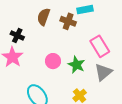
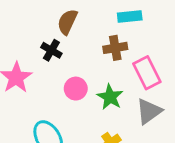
brown cross: (68, 21) -> (115, 48), moved, turned -35
black cross: (17, 35) -> (51, 50), moved

